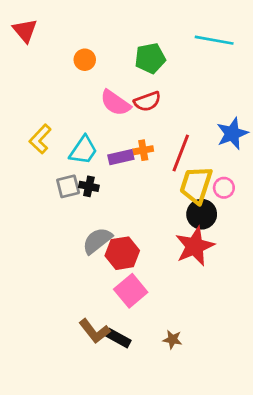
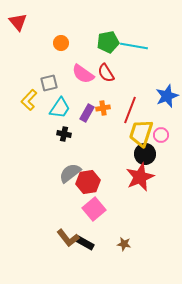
cyan line: (214, 40) -> (134, 46), moved
red semicircle: (147, 101) -> (106, 73), turned 78
purple rectangle: (121, 157) -> (87, 113), turned -48
gray square: (68, 186) -> (49, 83), moved

